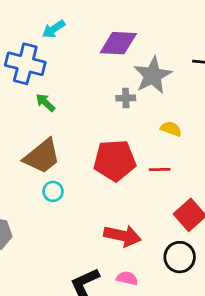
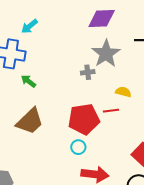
purple diamond: (118, 43) -> (102, 18), moved
red line: (160, 170) -> (111, 111), moved
cyan circle: (53, 191) -> (78, 147), moved

